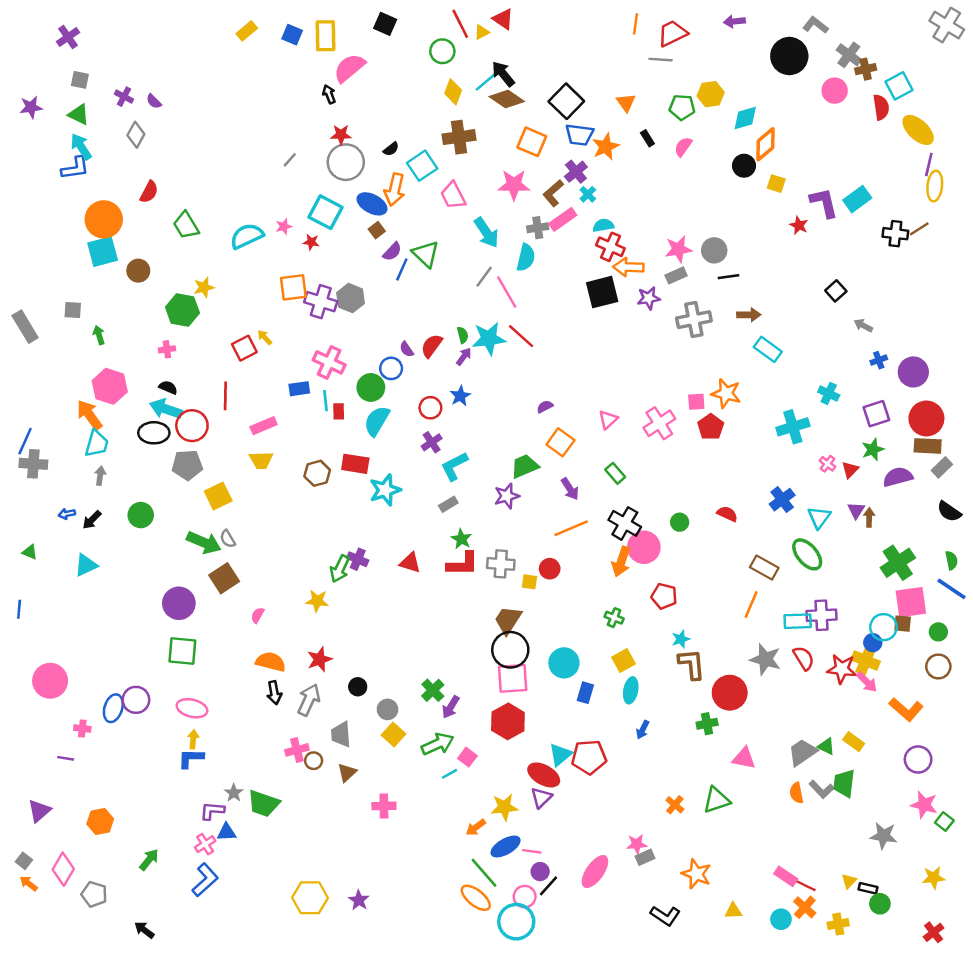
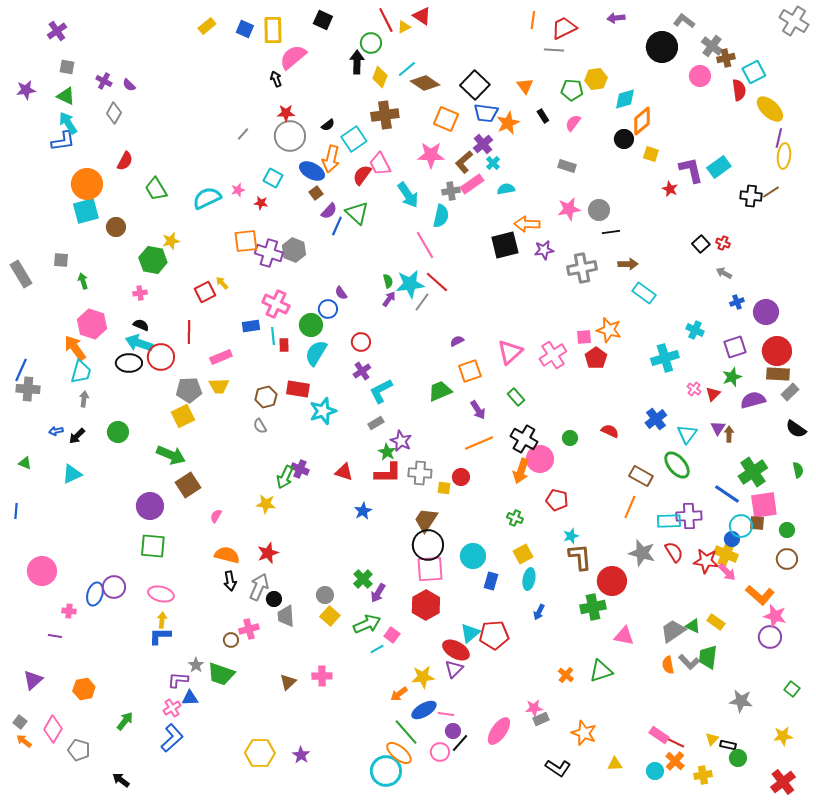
black arrow: (503, 74) -> (357, 62), moved, turned 40
cyan square: (326, 212) -> (273, 178), size x0.7
red cross: (610, 247) -> (723, 243), moved, size x0.6
gray rectangle: (676, 275) -> (567, 166), moved, turned 42
gray line: (484, 277) -> (422, 302), moved
red semicircle: (432, 346) -> (362, 175), moved
blue star: (460, 396) -> (363, 511), moved
pink triangle: (608, 420) -> (510, 352), size x1.5
orange square: (560, 442) -> (470, 371), turned 35
gray pentagon: (187, 465) -> (189, 390), moved
purple star: (507, 496) -> (401, 441), moved, turned -30
gray semicircle: (228, 539) -> (260, 426), moved
blue line: (951, 589) -> (727, 494), moved
black circle: (358, 687) -> (274, 599), moved
green cross: (707, 724) -> (593, 607), size x1.4
brown circle: (314, 761) -> (231, 640), moved
brown triangle: (347, 773) -> (288, 682), moved
pink star: (924, 805) -> (775, 616), moved
cyan circle: (516, 922) -> (386, 771), moved
red cross: (934, 932) -> (783, 782), size x1.4

